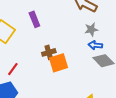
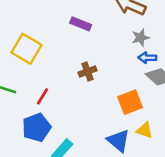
purple rectangle: (34, 19) -> (81, 24), moved, turned -42
orange square: (59, 63) -> (130, 102), moved

